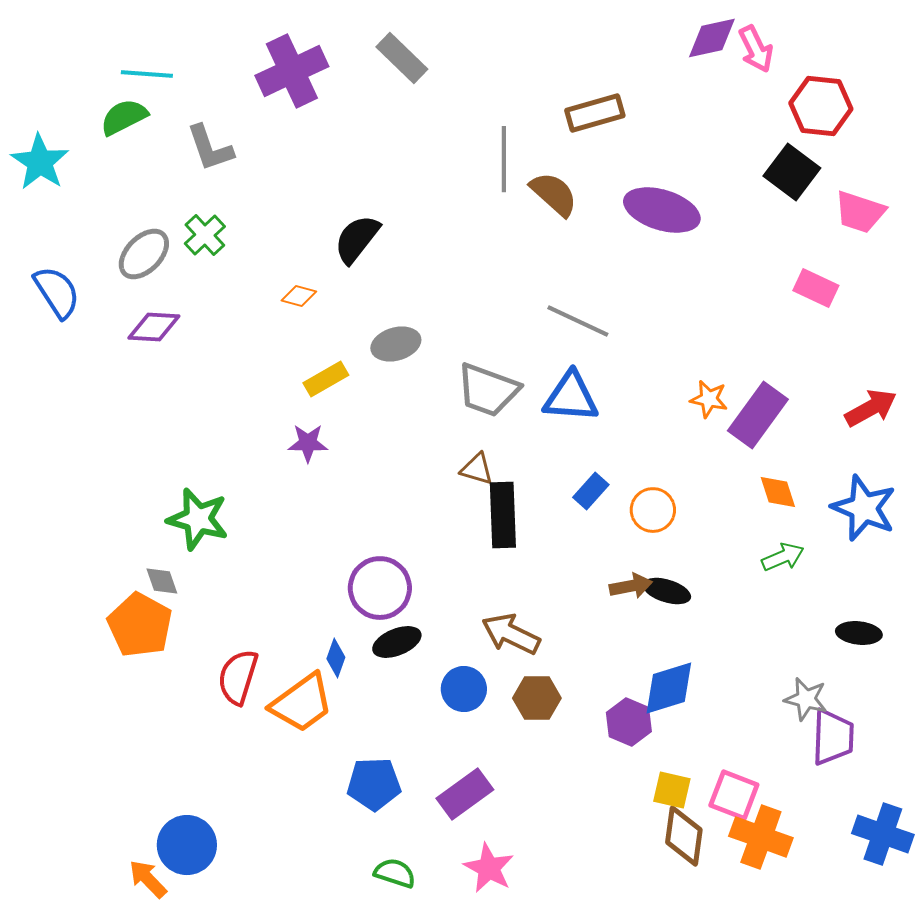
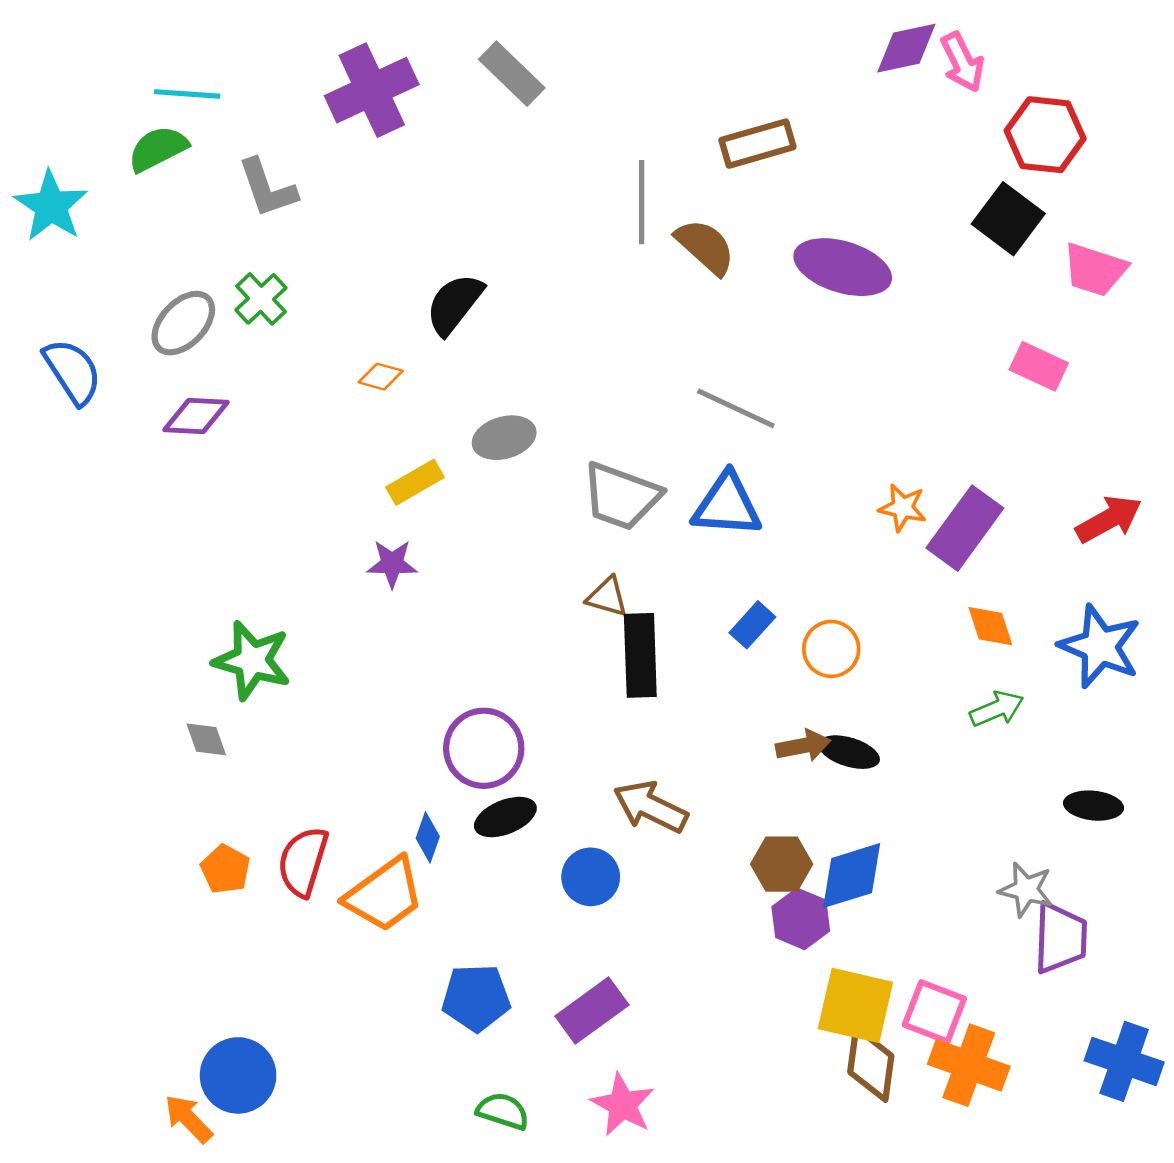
orange pentagon: (140, 625) -> (225, 869), moved, size x0.6
brown hexagon: (537, 698) -> (782, 864), moved
yellow square: (672, 790) -> (855, 1005), size x1.6

